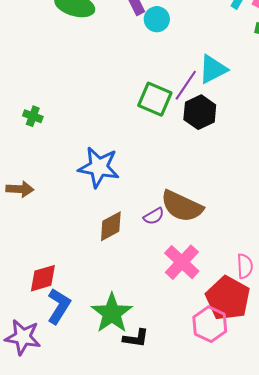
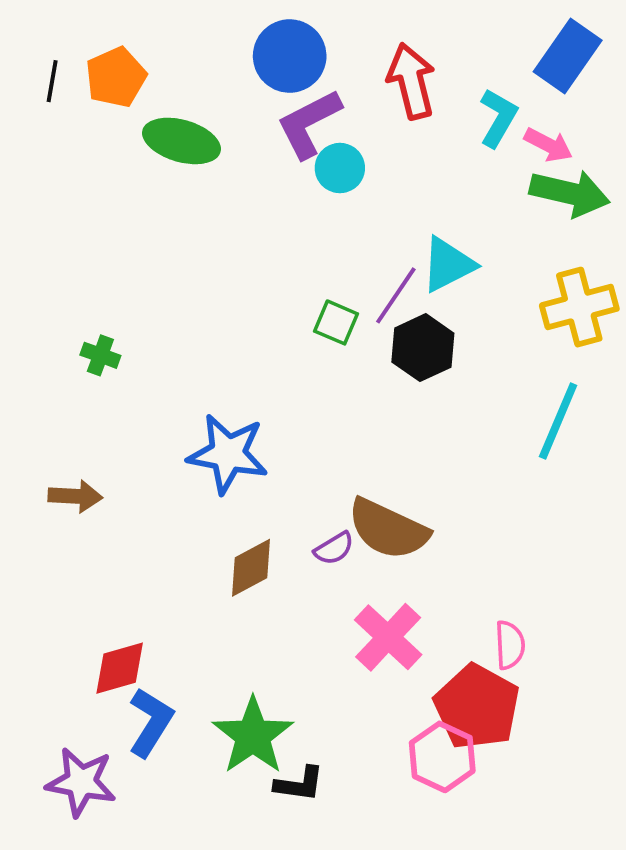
green square: (155, 99) -> (336, 322), size x0.7

